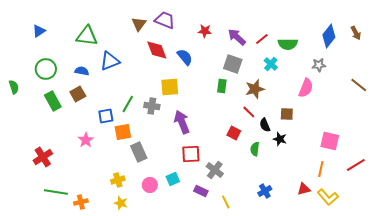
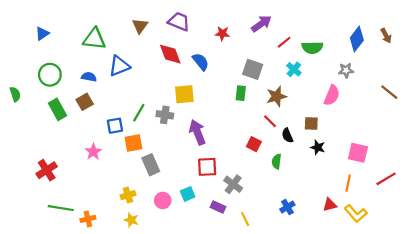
brown triangle: (139, 24) -> (140, 26), moved
purple arrow: (237, 37) -> (261, 24), moved, turned 102
black star: (280, 139) -> (318, 147), moved

